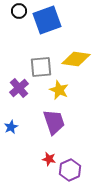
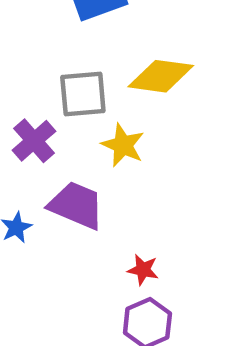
purple trapezoid: (54, 122) -> (76, 205), moved, turned -48
red star: (49, 159) -> (143, 270), moved

